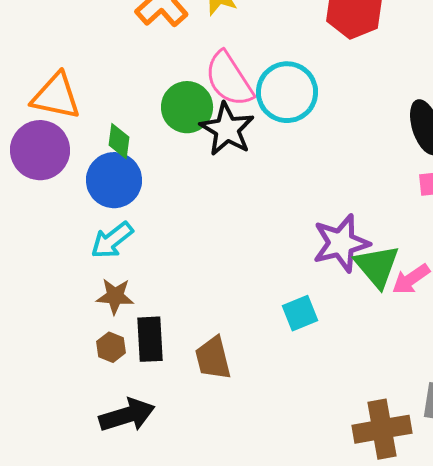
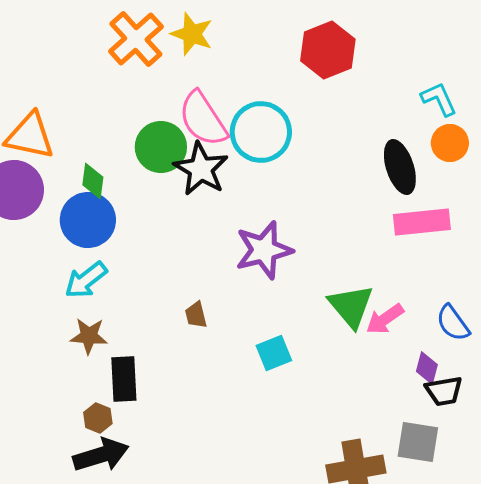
purple star: (341, 243) -> (264, 250), moved
brown hexagon: (111, 347) -> (98, 418), moved
brown trapezoid: (213, 358) -> (196, 315), moved, size x0.6

